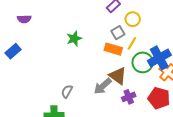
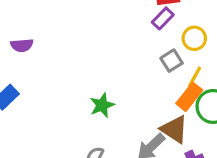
green star: (74, 39) -> (102, 105), moved
orange rectangle: (113, 49) -> (189, 97), moved, turned -66

